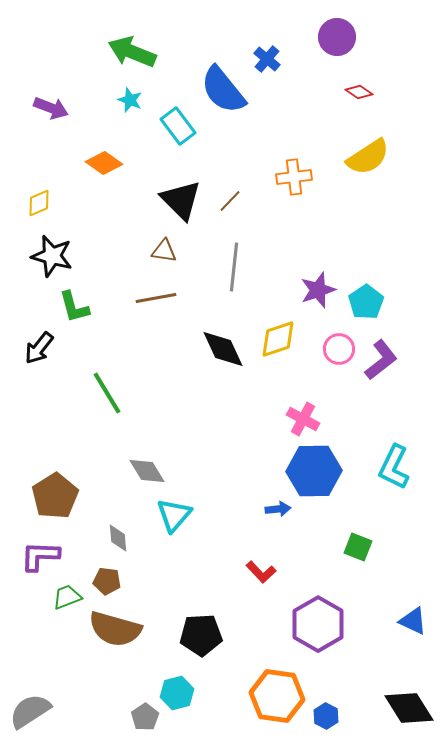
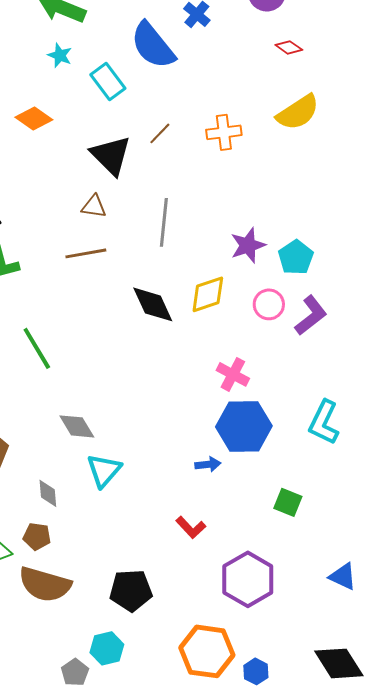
brown line: (230, 201) -> (160, 133), moved

